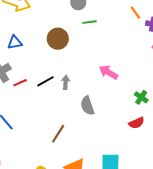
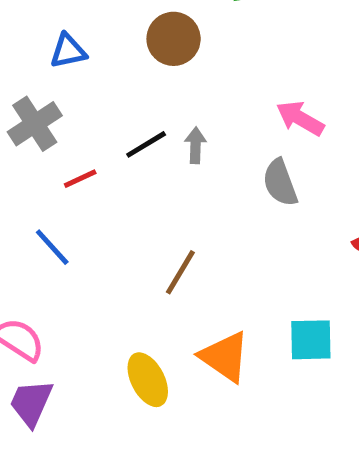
red line: (20, 83) -> (80, 179), moved
gray semicircle: (87, 106) -> (280, 183), moved

